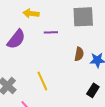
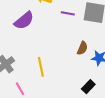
purple line: (51, 32) -> (68, 13), moved

